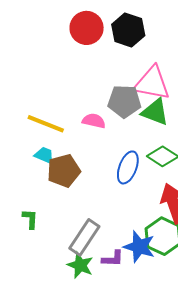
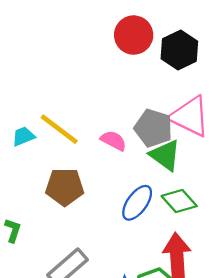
green triangle: (155, 112) -> (165, 155), moved
cyan trapezoid: (44, 155) -> (23, 136), moved, turned -60

